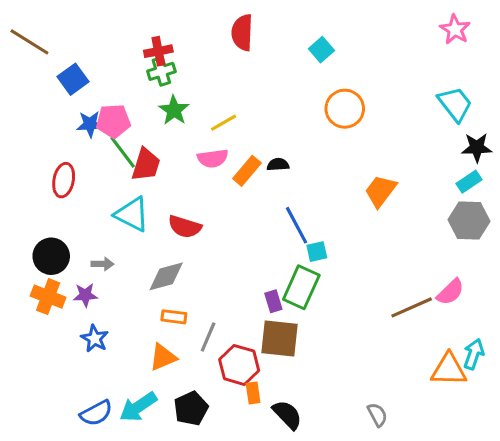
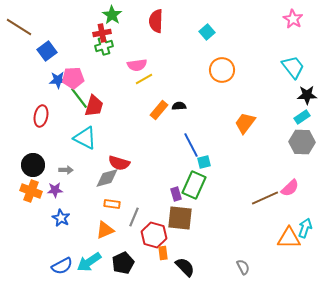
green star: (174, 110) -> (112, 15), moved
pink semicircle: (213, 158) -> (137, 65), moved
red semicircle: (185, 227) -> (119, 163), moved

